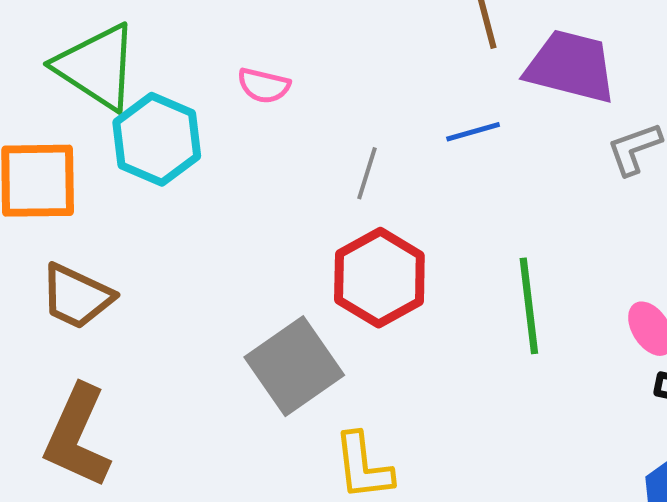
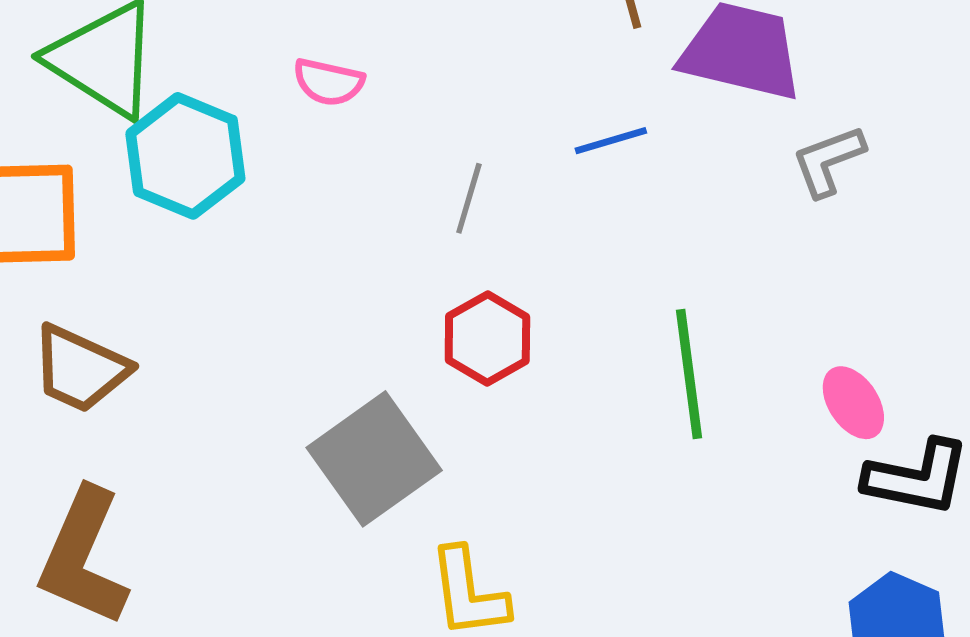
red hexagon: (379, 278) -> (487, 338), size x0.7

